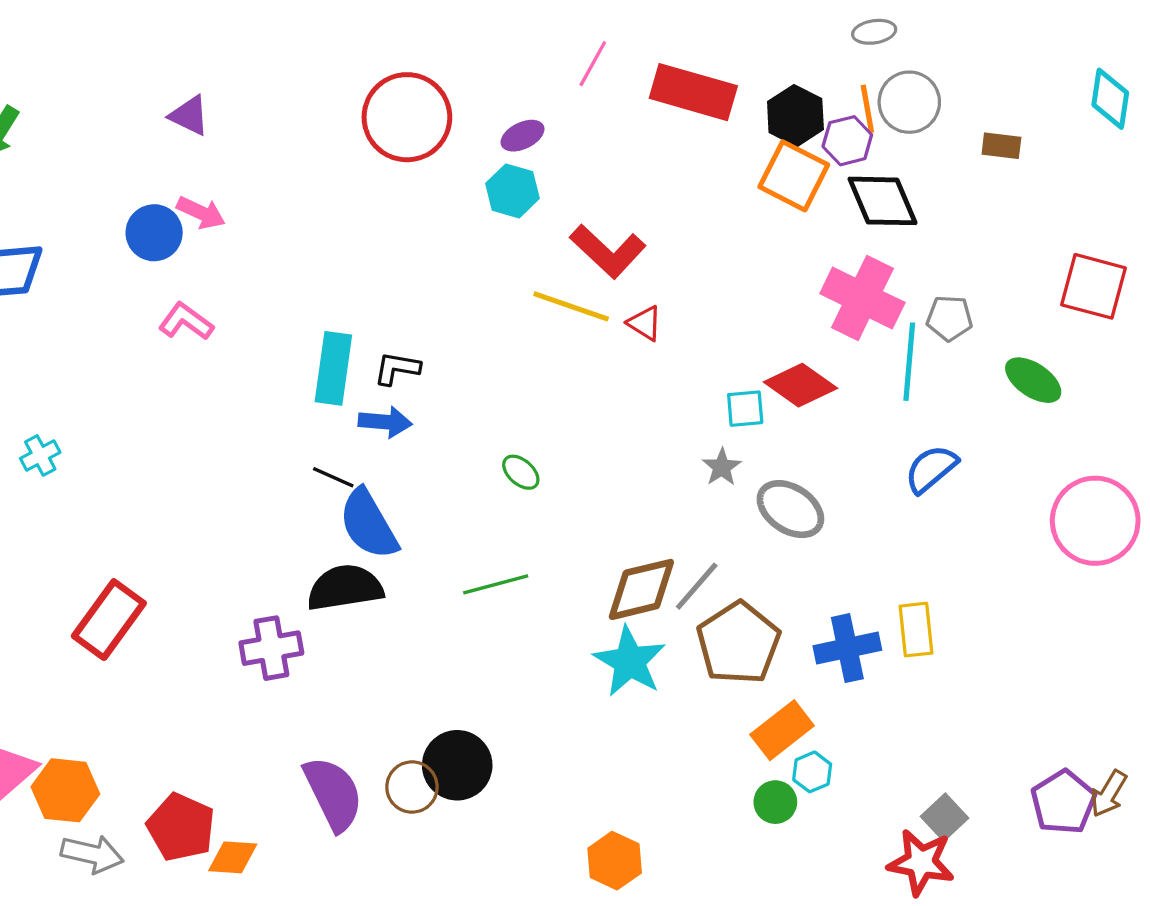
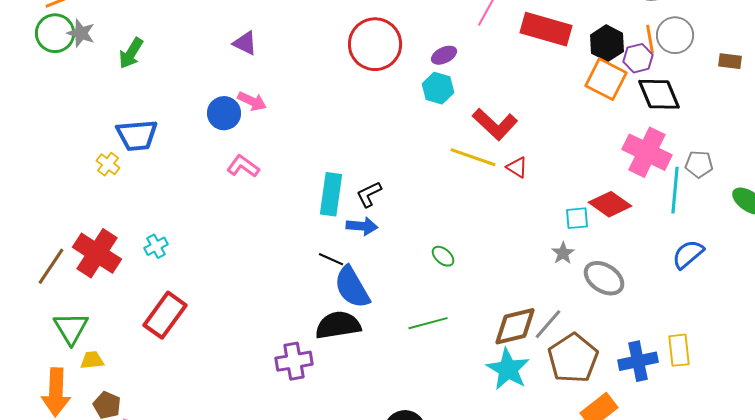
black L-shape: (397, 368) -> (369, 194), turned -36
red rectangle: (109, 620) -> (165, 315), moved

